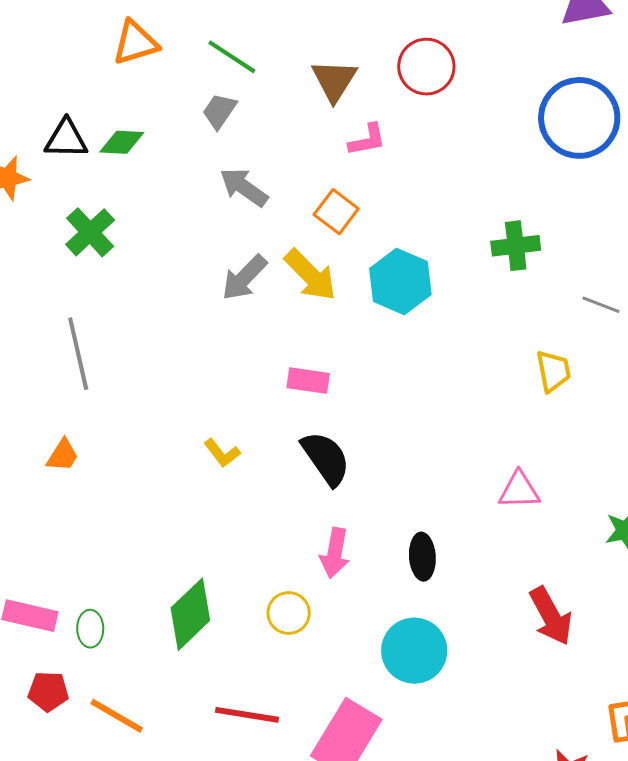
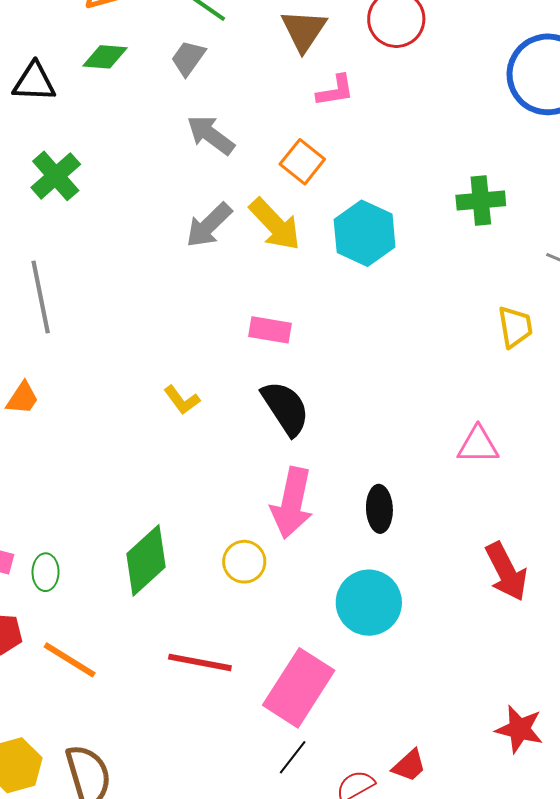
green diamond: (122, 142) -> (105, 57), moved
pink arrow: (335, 553) -> (292, 503), size x1.4

